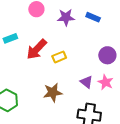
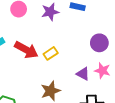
red arrow: (37, 49) -> (26, 50), turned -95

